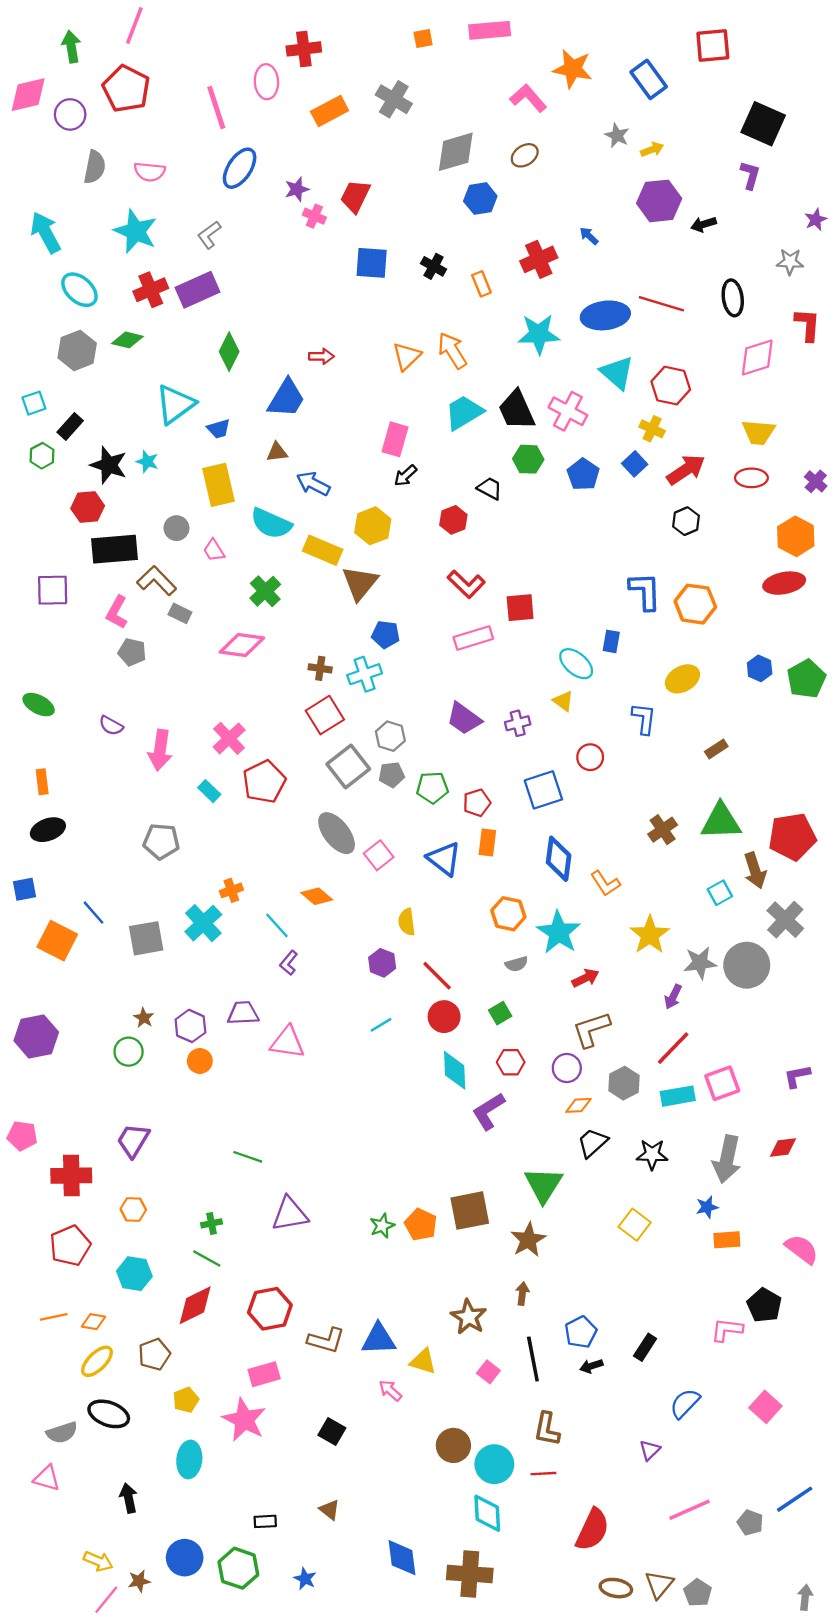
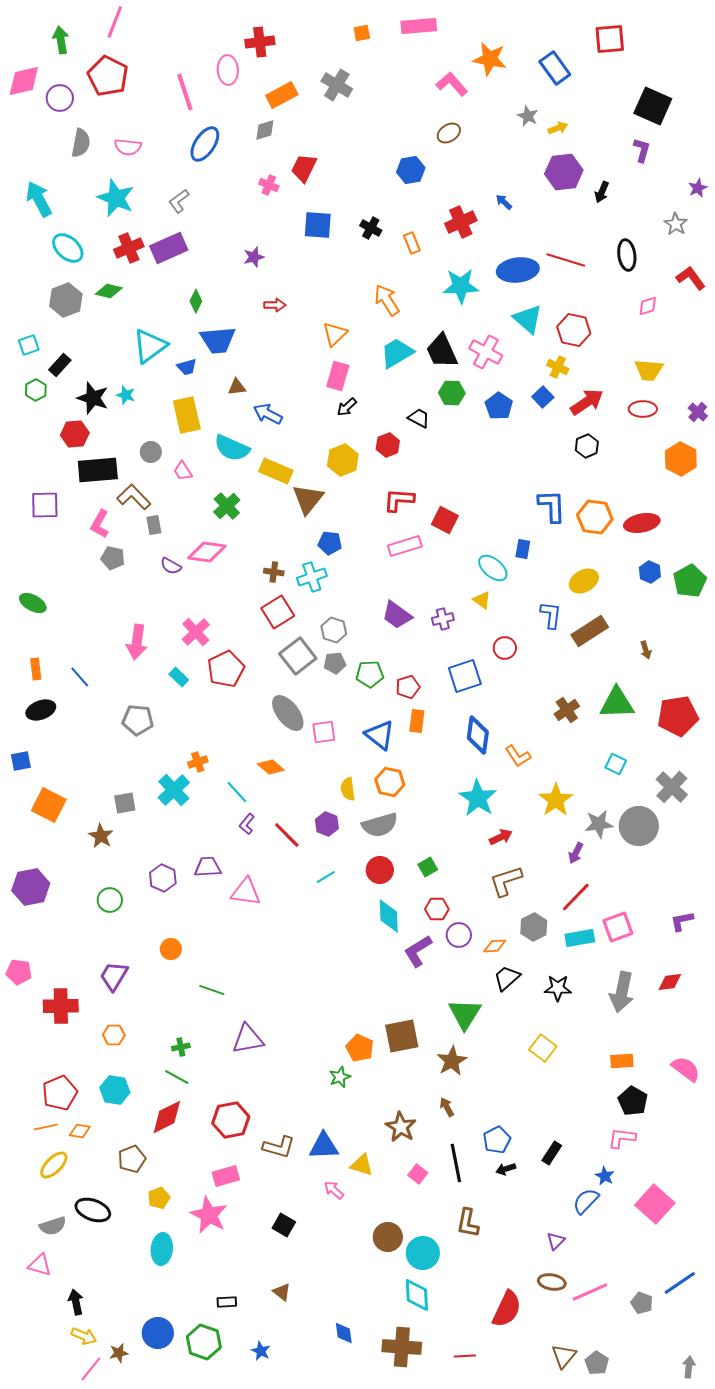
gray diamond: (456, 152) -> (265, 130), moved, size x0.6
purple star: (297, 189) -> (254, 257), moved
black arrow: (704, 224) -> (602, 192), turned -50
gray star: (790, 262) -> (676, 224), turned 30
red L-shape: (808, 325) -> (691, 278), turned -40
green diamond: (229, 352) -> (196, 301), size x0.7
orange triangle: (407, 356) -> (335, 334), moved
pink diamond: (757, 357) -> (648, 306), size x0.6
blue trapezoid: (286, 398) -> (218, 340), moved, turned 54
yellow hexagon: (373, 526) -> (343, 460), moved
red ellipse: (784, 583) -> (642, 523), moved
red L-shape: (466, 584) -> (399, 500), turned 140
red square: (520, 608) -> (445, 520), turned 32
gray rectangle: (180, 613) -> (154, 525), turned 54
purple semicircle: (111, 726) -> (171, 566), moved
brown rectangle: (716, 749) -> (590, 631), moved, size x1.8
pink square: (379, 855) -> (324, 732), turned 30
brown arrow: (755, 871) -> (646, 650), moved, size x0.6
cyan square: (720, 893) -> (616, 764), turned -35
blue line: (93, 913) -> (80, 677), moved
orange hexagon: (508, 914) -> (390, 782), moved
gray square: (146, 938) -> (125, 803), size x0.7
gray semicircle: (517, 964) -> (380, 825), moved, size x1.8
red line: (437, 976) -> (287, 835), moved
brown star: (144, 1018) -> (101, 836), moved, size x1.4
orange circle: (200, 1061) -> (171, 949), moved
purple circle: (567, 1068) -> (459, 935), moved
blue star: (707, 1207) -> (605, 1176), moved, turned -30
green star: (382, 1226) -> (340, 1077), moved
red pentagon: (70, 1246) -> (60, 1093), moved
brown arrow: (522, 1294) -> (447, 1107), turned -36
black pentagon: (764, 1305) -> (633, 1101), moved
yellow ellipse: (97, 1361) -> (54, 1165), moved
pink square: (765, 1407) -> (655, 1204), size x1.4
red line: (543, 1474) -> (465, 1356), moved
black arrow: (129, 1498) -> (76, 1302), moved
blue diamond: (402, 1558) -> (344, 1333), size x0.7
brown ellipse: (616, 1588) -> (552, 1282), moved

